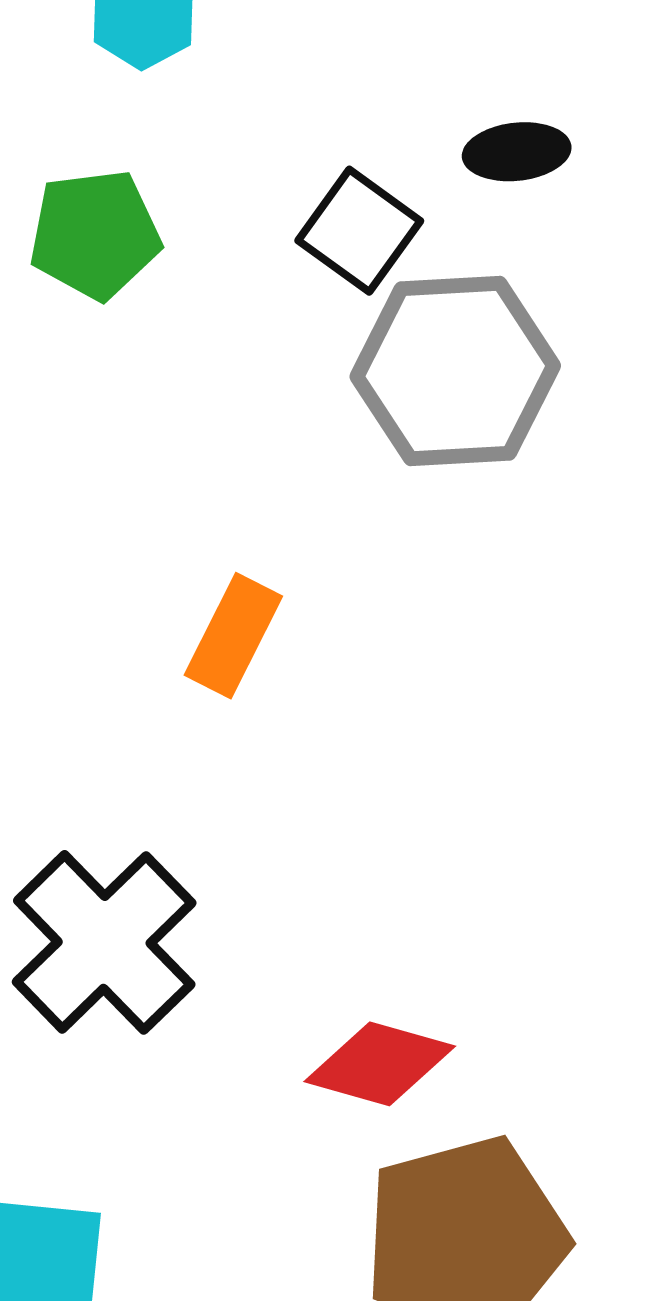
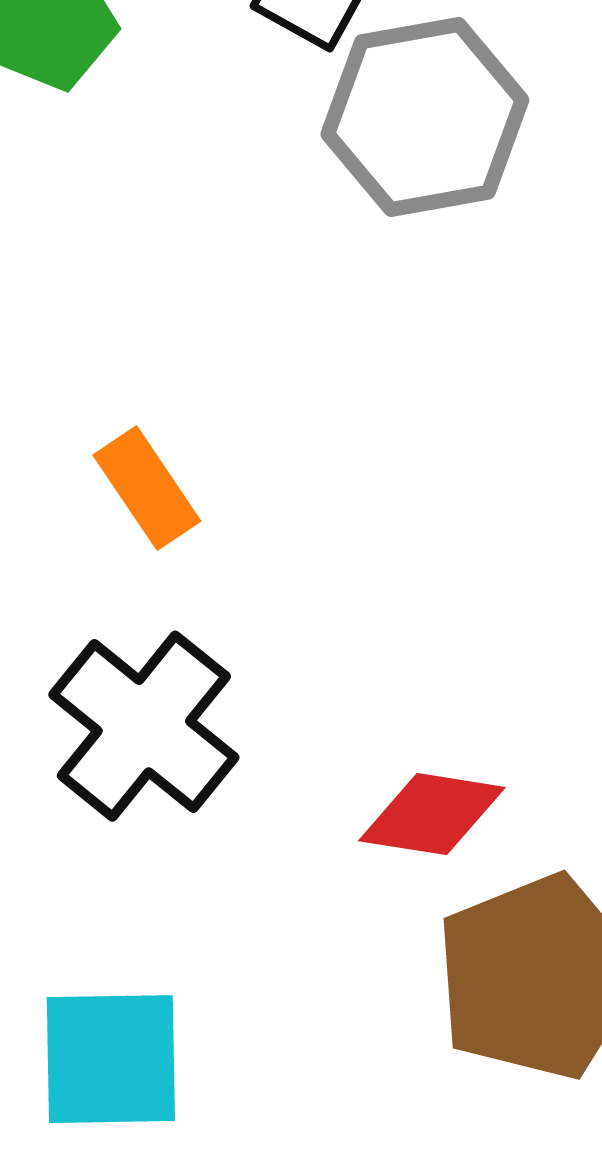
orange rectangle: (233, 636) -> (147, 488), moved, turned -54

